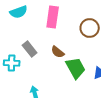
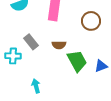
brown semicircle: (58, 52) -> (59, 45), turned -40

